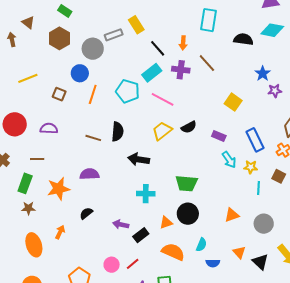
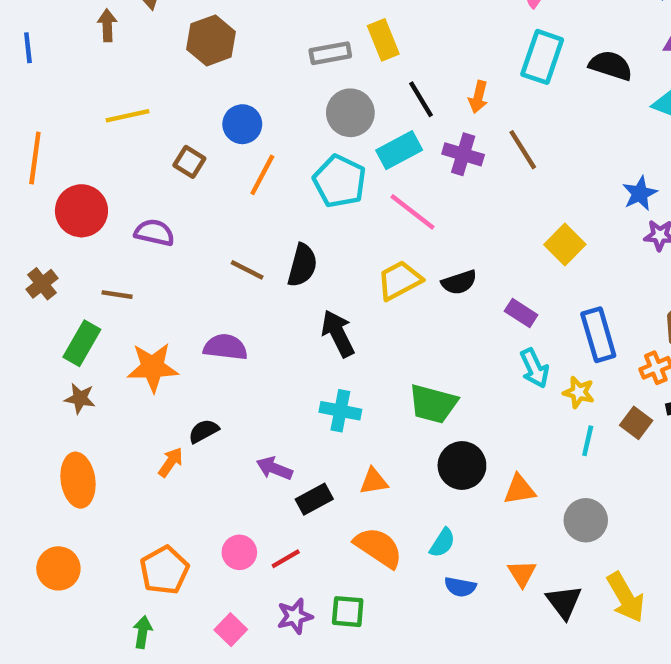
black semicircle: (243, 39) -> (611, 66), moved
gray circle: (93, 49) -> (350, 113), moved
black arrow: (139, 159) -> (338, 334), turned 45
black circle: (188, 214) -> (462, 466), moved
orange arrow: (60, 232) -> (171, 462), moved

